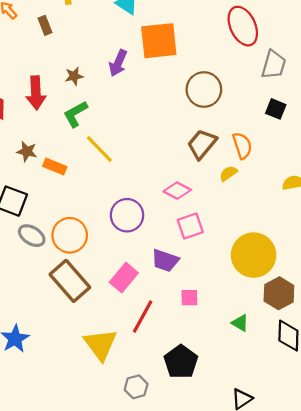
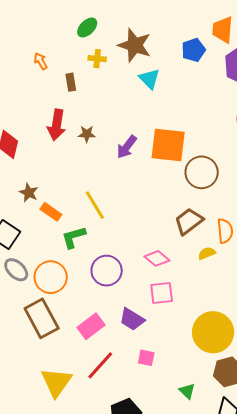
orange square: (159, 41) -> (168, 145), moved
purple arrow: (118, 63) -> (127, 147), moved
red arrow: (36, 93) -> (56, 125), moved
green L-shape: (75, 114) -> (74, 237), moved

